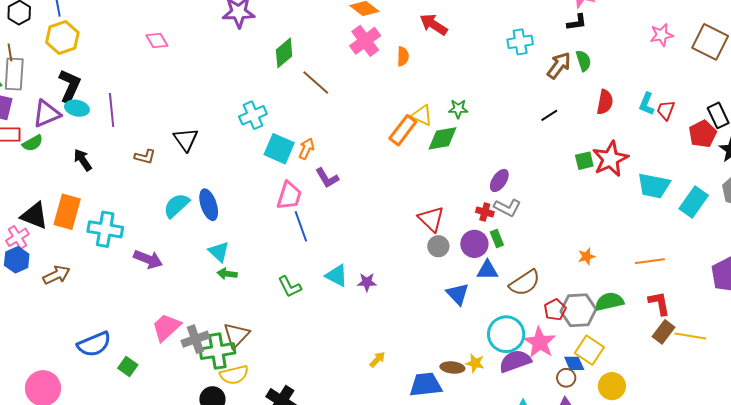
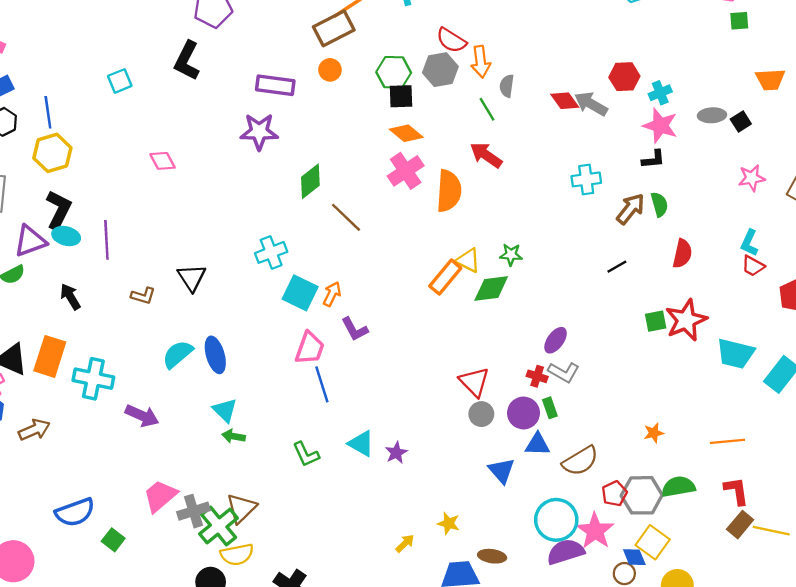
orange semicircle: (403, 56) -> (449, 191), size x1.8
cyan L-shape: (647, 104) -> (749, 243), moved
red trapezoid: (666, 110) -> (753, 266), turned -85
purple star: (367, 282) -> (396, 453), turned -30
green cross: (217, 351) -> (219, 526), turned -32
yellow star: (475, 363) -> (449, 523), moved

